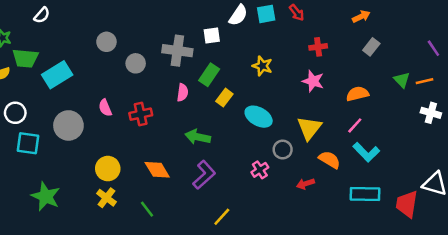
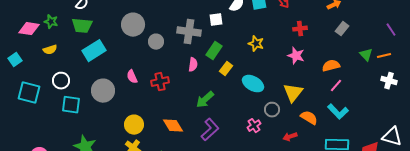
gray circle: (106, 42) -> (133, 25), size x1.5
green trapezoid: (25, 58) -> (82, 26), moved
pink line: (355, 125) -> (336, 86), moved
green arrow: (198, 137) -> (205, 100), turned -54

